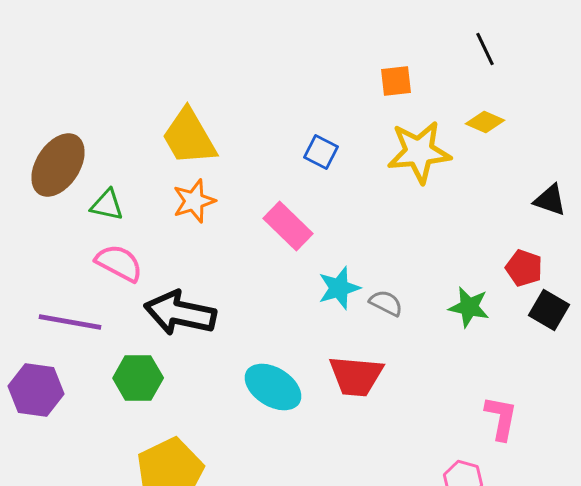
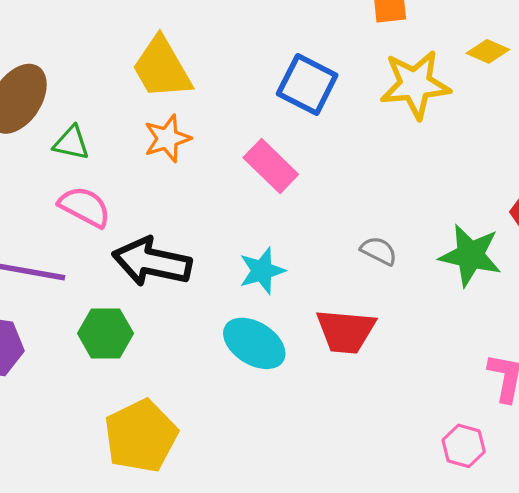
blue square: (321, 152) -> (307, 84), size x1.6
cyan star: (339, 288) -> (262, 271), moved
green star: (469, 307) -> (470, 255), size x1.4

